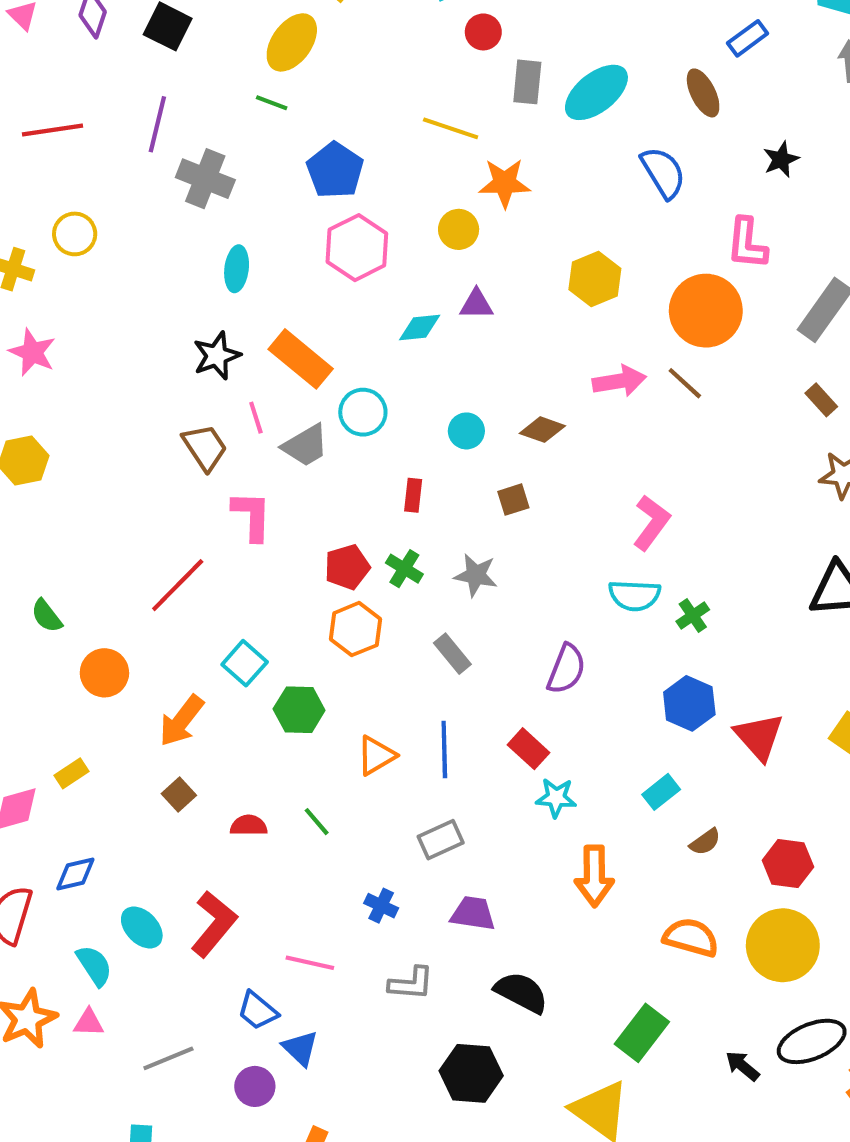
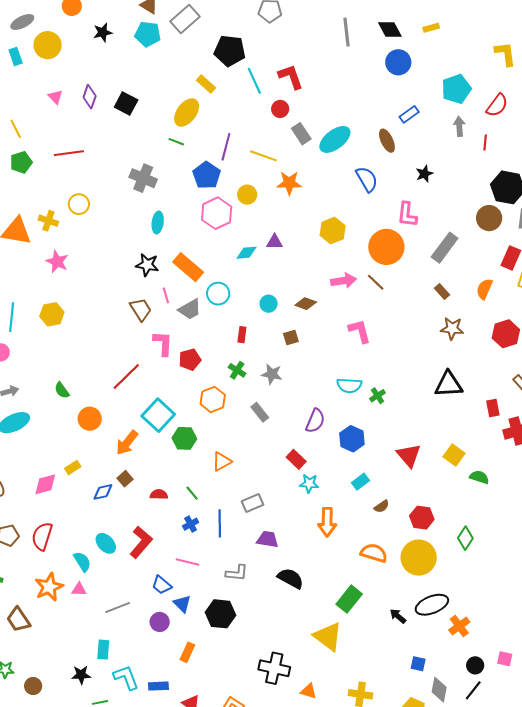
gray rectangle: (527, 82) -> (301, 134), turned -40
purple line: (157, 124) -> (226, 147), moved
yellow circle: (459, 229) -> (247, 195), moved
black star: (217, 356) -> (147, 265), turned 30
pink L-shape: (651, 523) -> (360, 331), moved, turned -52
red pentagon: (347, 567) -> (190, 360), moved
cyan square: (245, 663) -> (158, 415), size x1.5
blue hexagon: (689, 703) -> (352, 439), moved
blue line: (444, 750) -> (220, 523), moved
blue diamond: (75, 874) -> (103, 492), moved
blue cross: (381, 906) -> (191, 524), moved, turned 35
black hexagon: (471, 1073) -> (220, 614), moved

